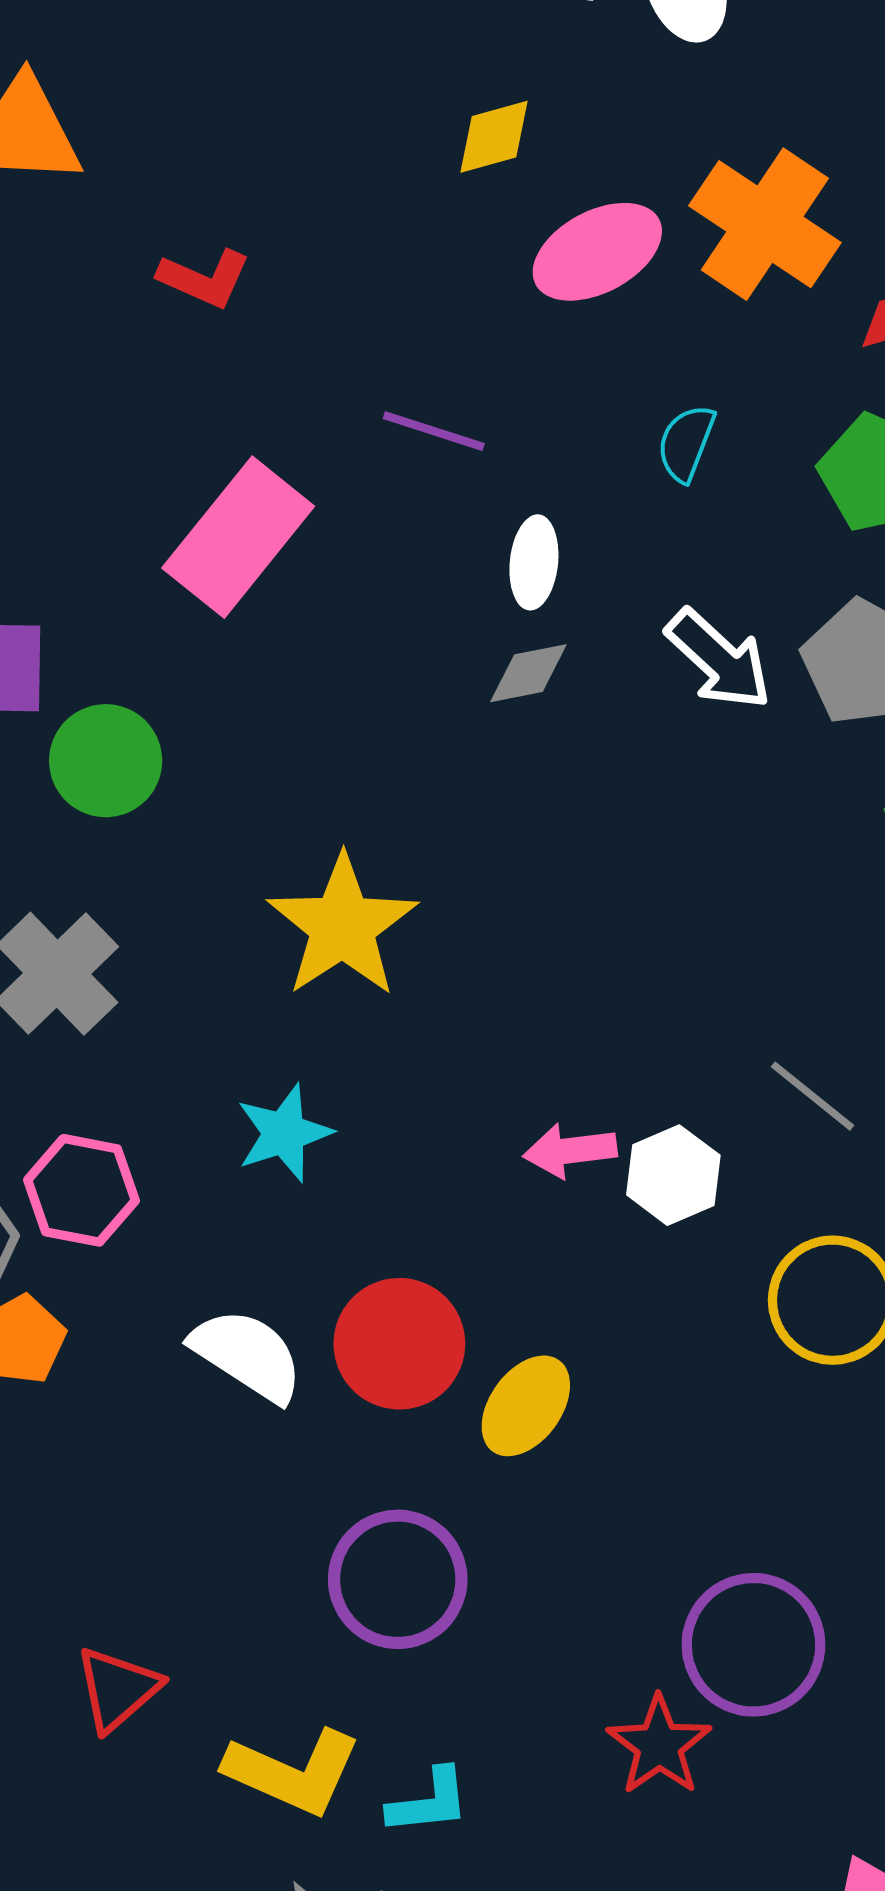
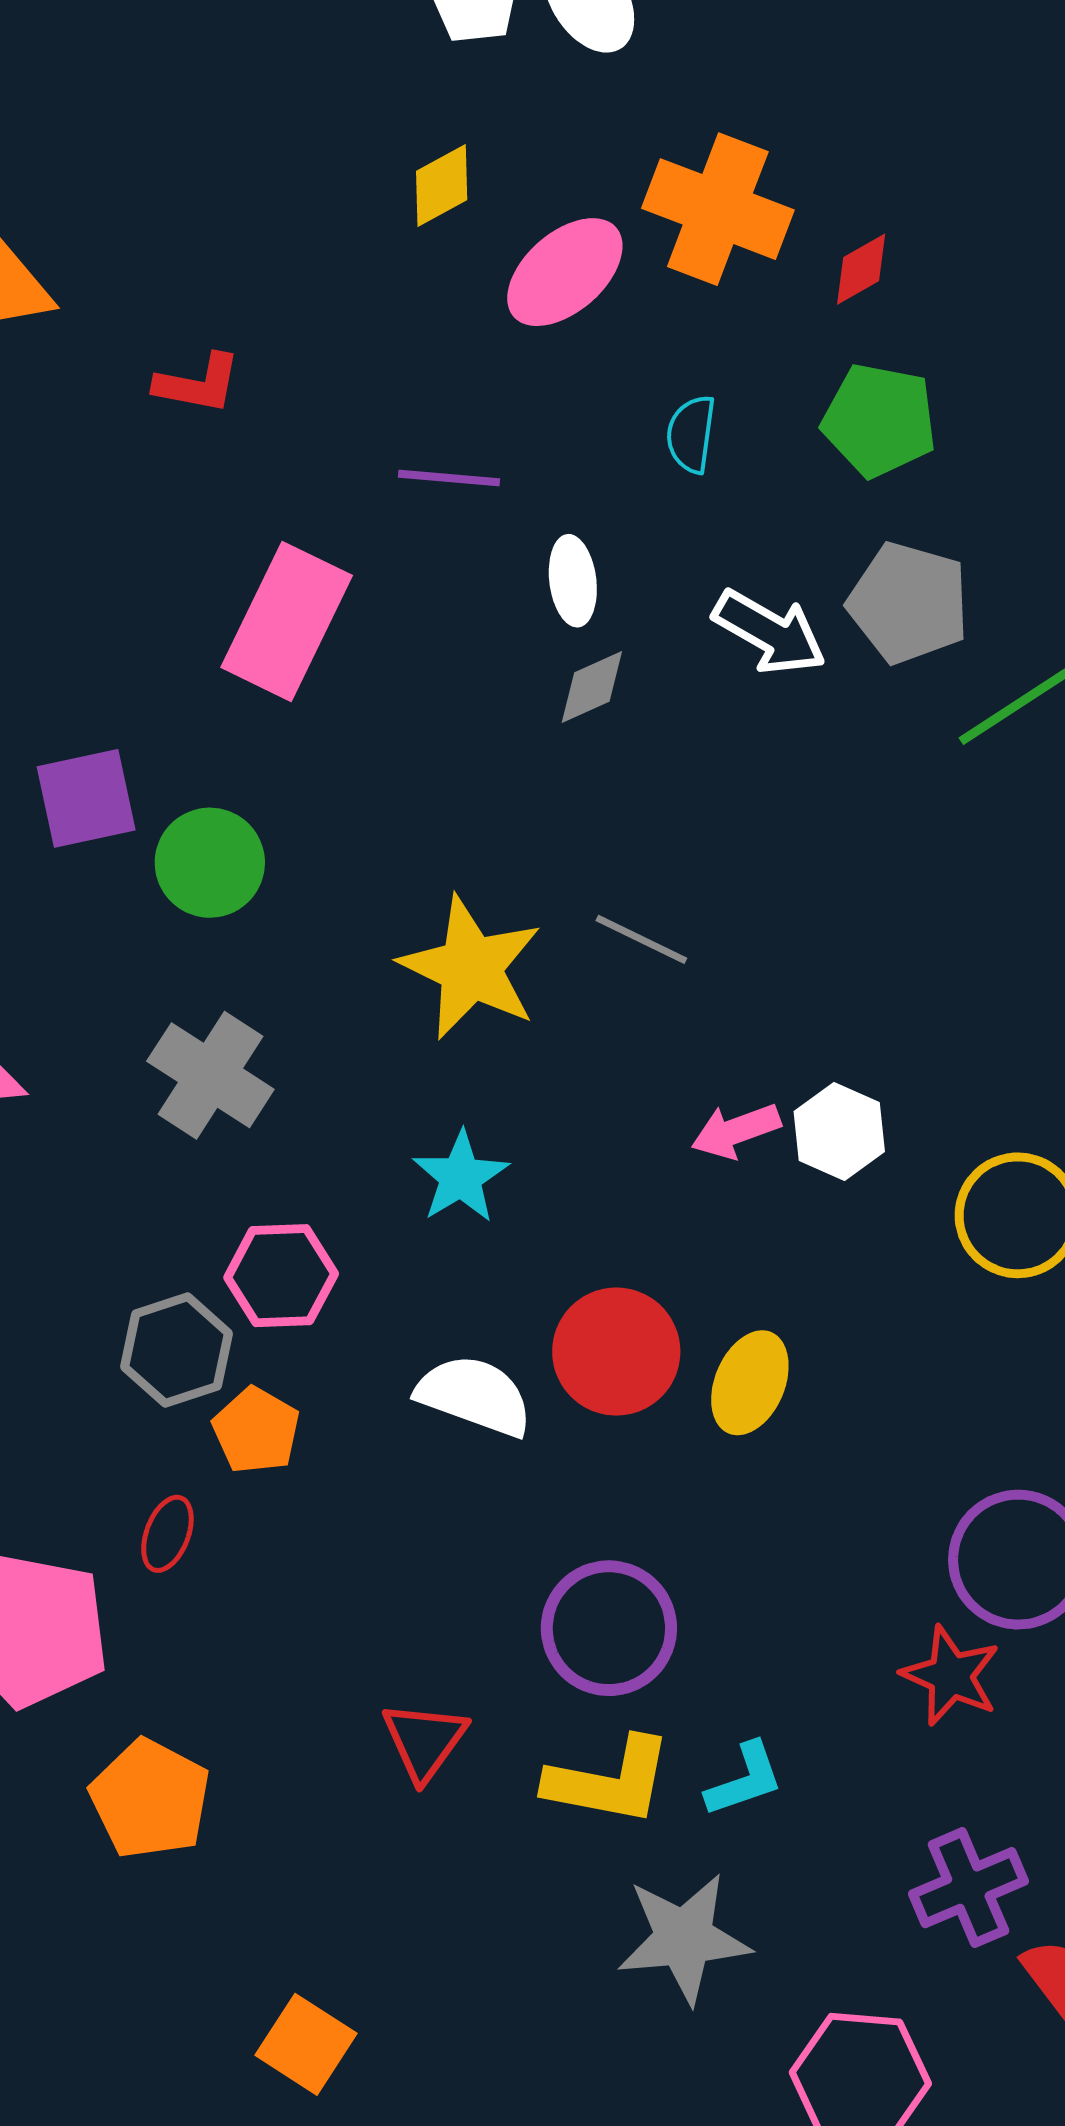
gray line: (813, 1096) -> (641, 939), moved
purple circle: (398, 1579) -> (609, 1628), moved

